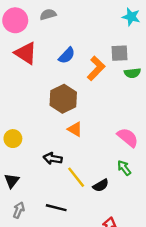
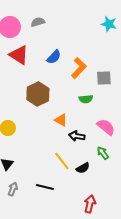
gray square: (119, 53) -> (104, 78), moved
green semicircle: (132, 73) -> (86, 99), moved
brown hexagon: (63, 99) -> (38, 94), moved
black arrow: (53, 158) -> (77, 136), moved

